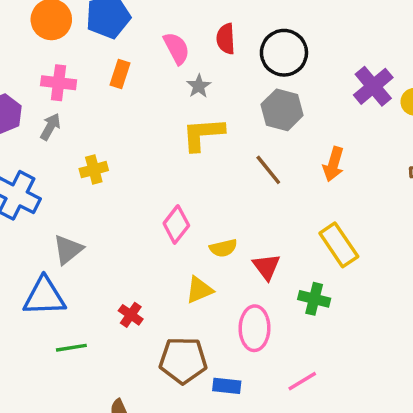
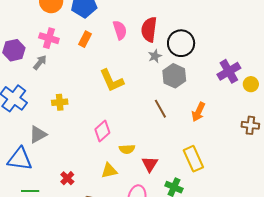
red semicircle: (226, 39) -> (149, 29), size x1.4
gray star: (199, 86) -> (155, 56), moved
yellow L-shape: (203, 134) -> (112, 81), moved, turned -120
yellow cross: (94, 170) -> (60, 102), moved

